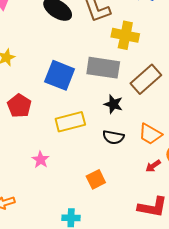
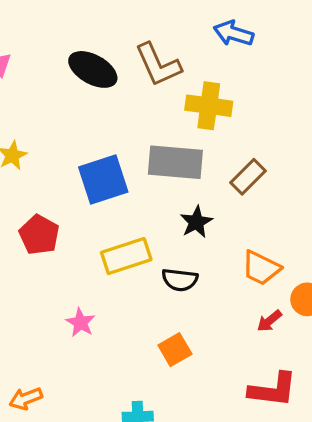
blue square: (60, 75) -> (103, 180), turned -36
brown rectangle: (146, 79) -> (248, 177), size x0.7
black star: (113, 104) -> (196, 222), turned 30
black semicircle: (113, 137) -> (180, 280), moved

